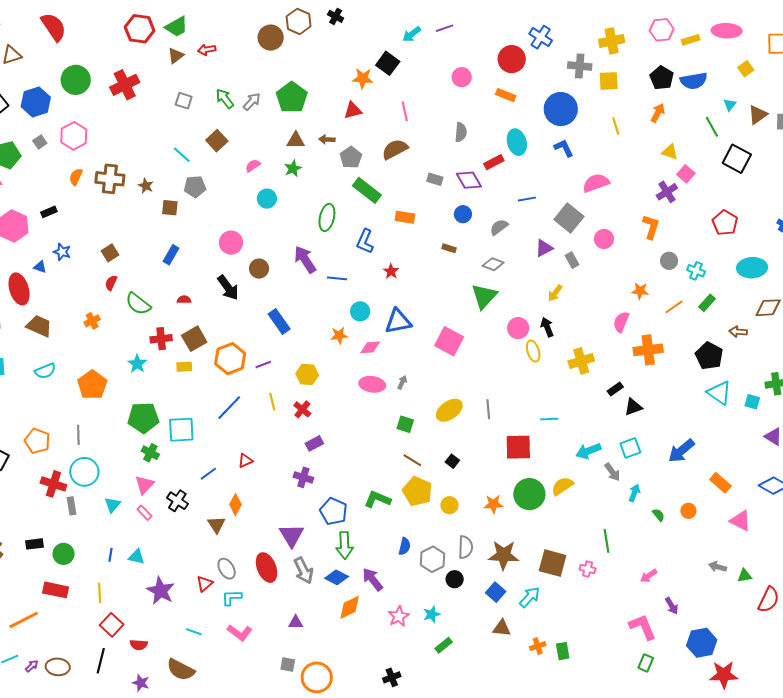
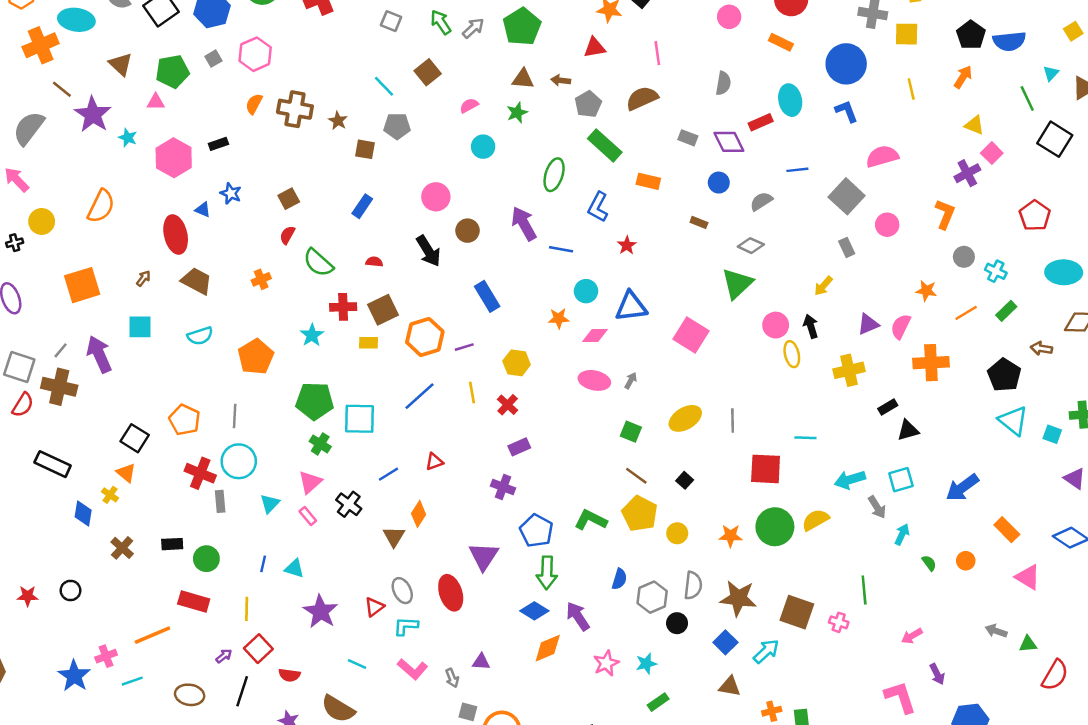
purple triangle: (544, 248) -> (868, 324), moved
gray arrow: (304, 570) -> (452, 678), moved, size x0.6
purple arrow: (32, 666) -> (224, 656), moved

